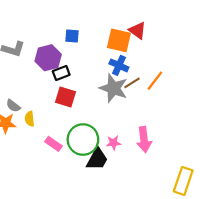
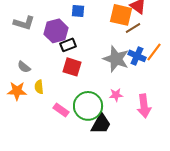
blue cross: (119, 65) -> (137, 56), moved
brown line: (132, 83) -> (133, 28), moved
gray semicircle: (13, 106) -> (24, 67), moved
pink star: (113, 143) -> (116, 95), moved

